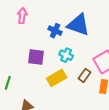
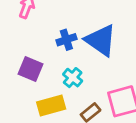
blue cross: (55, 31) -> (66, 40), turned 32

